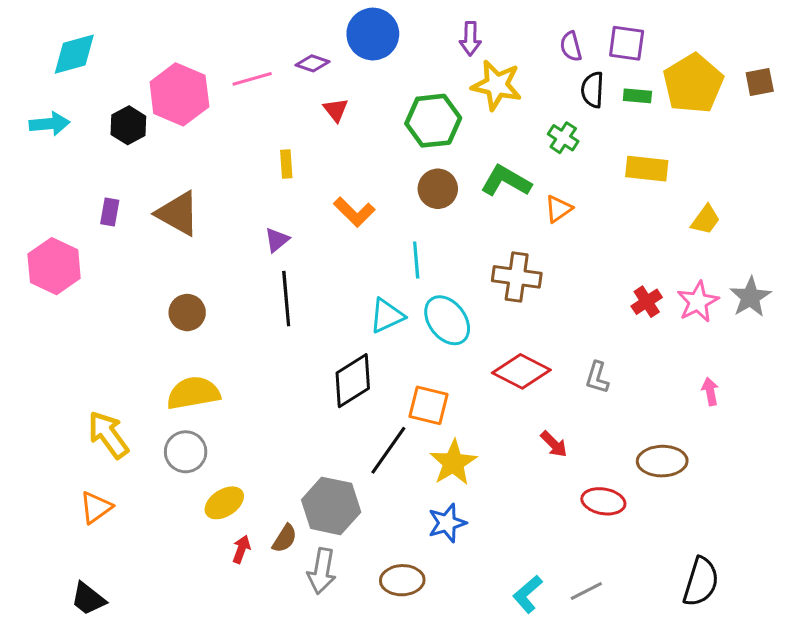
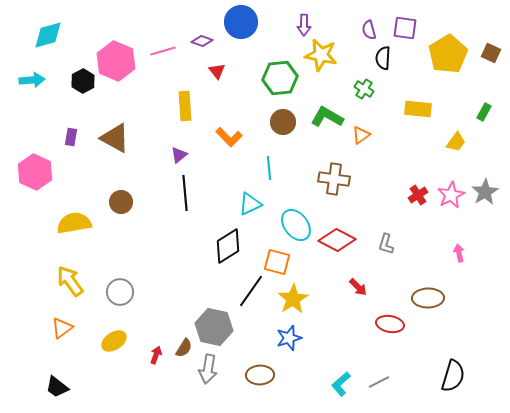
brown square: (760, 82) -> (491, 53), turned 36
green rectangle: (637, 96) -> (484, 112), moved, turned -66
yellow rectangle: (286, 164) -> (185, 106), size x1.6
cyan ellipse: (447, 320) -> (296, 225), moved
yellow semicircle: (193, 393) -> (74, 223), moved
yellow ellipse: (224, 503) -> (114, 341), moved

